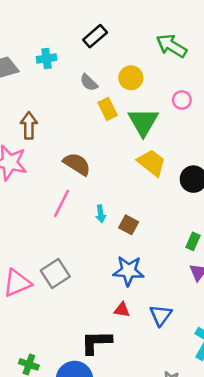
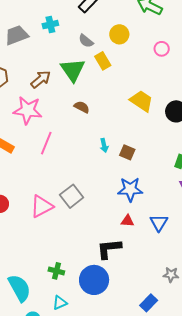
green triangle: (143, 122) -> (73, 70), moved
brown arrow: (29, 125) -> (41, 79), turned 55
brown semicircle: (77, 164) -> (82, 107), size x0.7
pink line: (62, 203) -> (46, 143), moved

